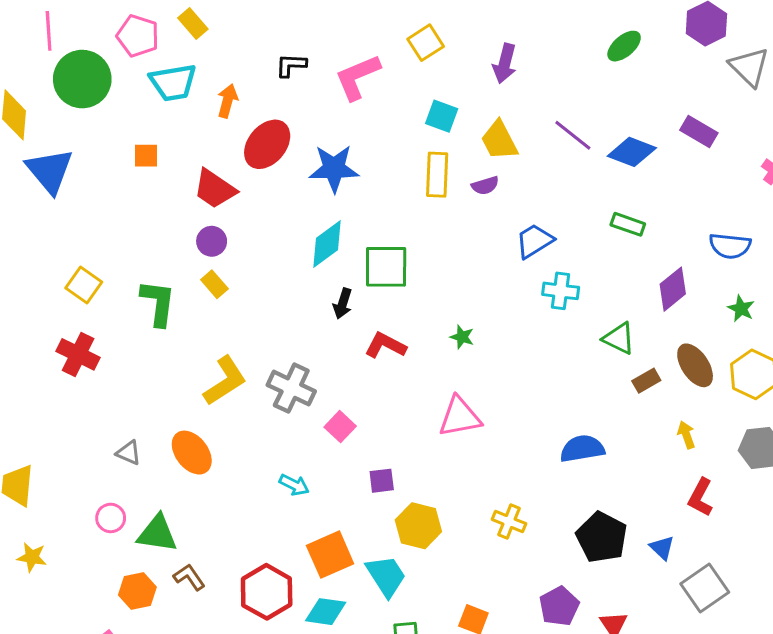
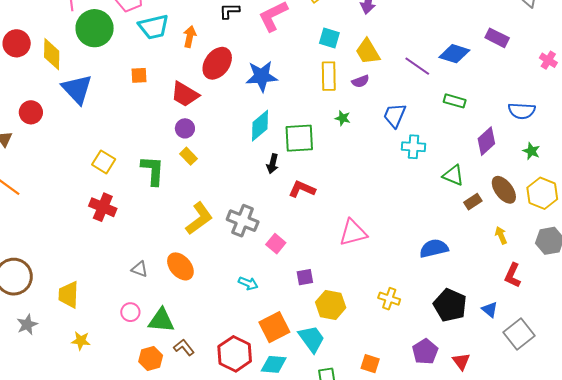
purple line: (573, 135) -> (417, 66), moved
blue trapezoid: (535, 241) -> (395, 115), turned -32
green star: (462, 337) -> (343, 118), moved

